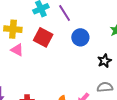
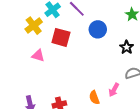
yellow cross: (13, 29) -> (34, 26), moved, turned -30

